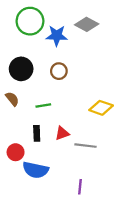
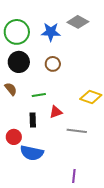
green circle: (30, 21) -> (17, 32), moved
red triangle: (62, 133) -> (56, 112), moved
purple line: (80, 187) -> (74, 176), moved

